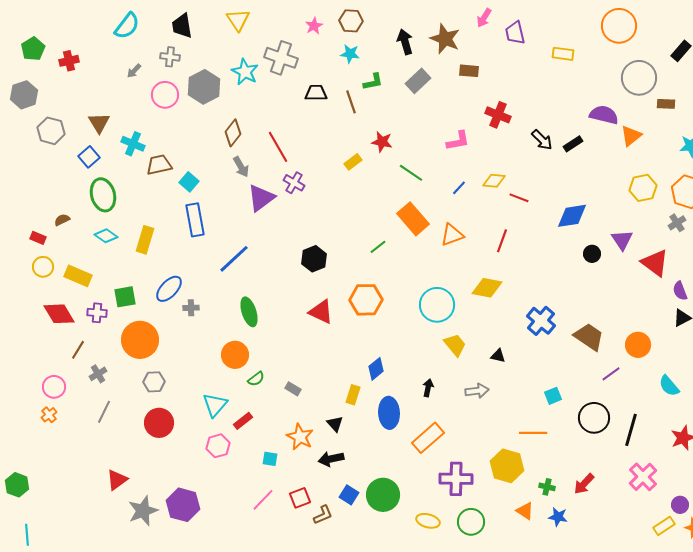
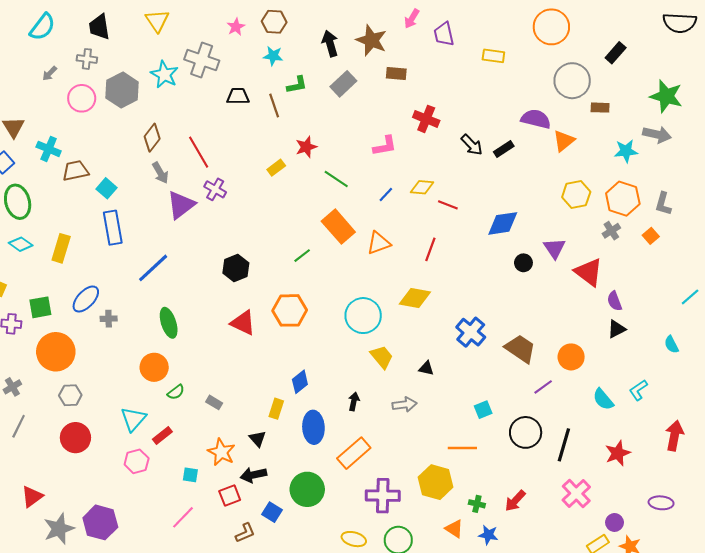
red star: (382, 142) -> (306, 147), turned -30
green circle: (383, 495) -> (307, 489), moved
red square: (300, 498) -> (230, 496), moved

